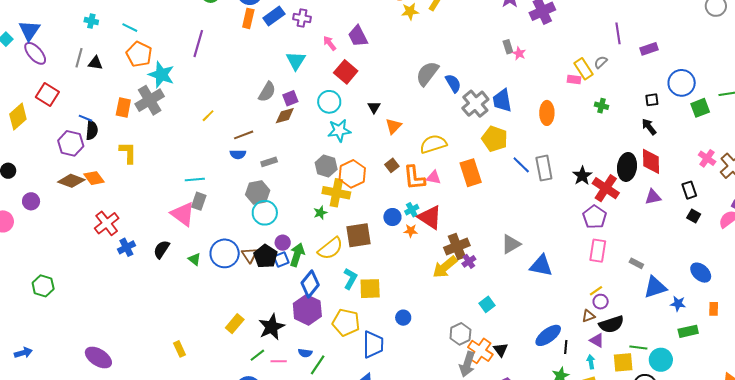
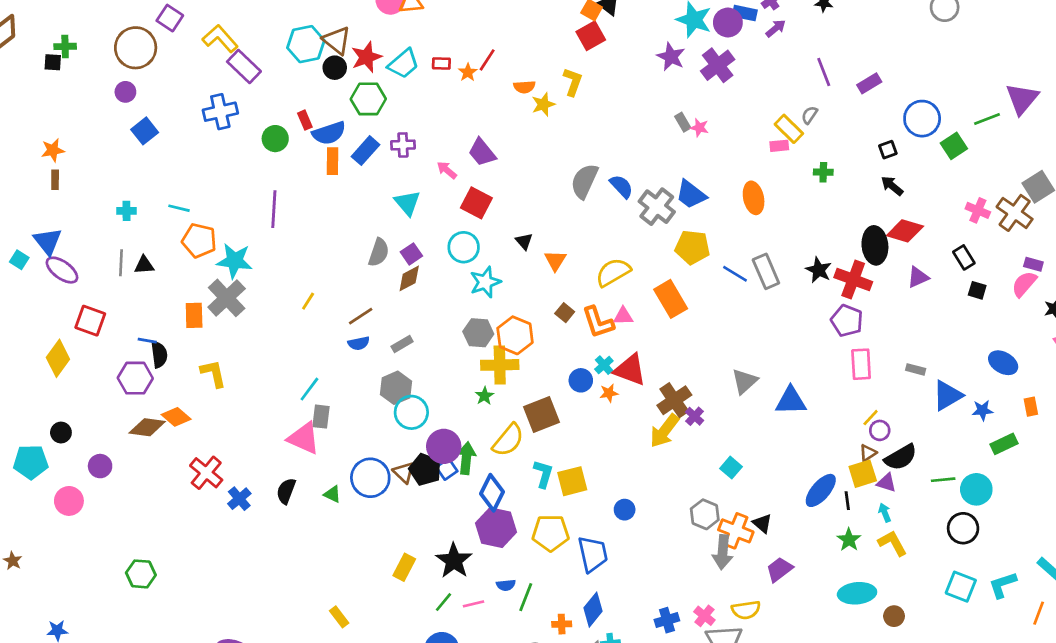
blue trapezoid: (502, 100) -> (691, 195), turned -30
red diamond: (651, 161) -> (905, 231), turned -60
cyan line: (195, 179) -> (309, 389), turned -36
purple circle: (283, 243) -> (444, 446), size x1.6
yellow square: (623, 362) -> (863, 474), moved

